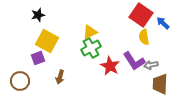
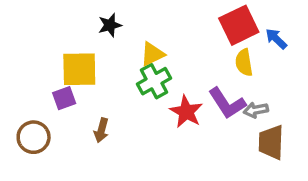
black star: (38, 15) -> (110, 25), moved
red square: (141, 15) -> (239, 25), turned 30
yellow square: (47, 41) -> (79, 69), turned -30

